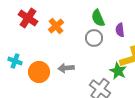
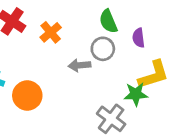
gray arrow: (66, 68) -> (79, 65), moved
green star: (118, 71) -> (136, 94), turned -30

